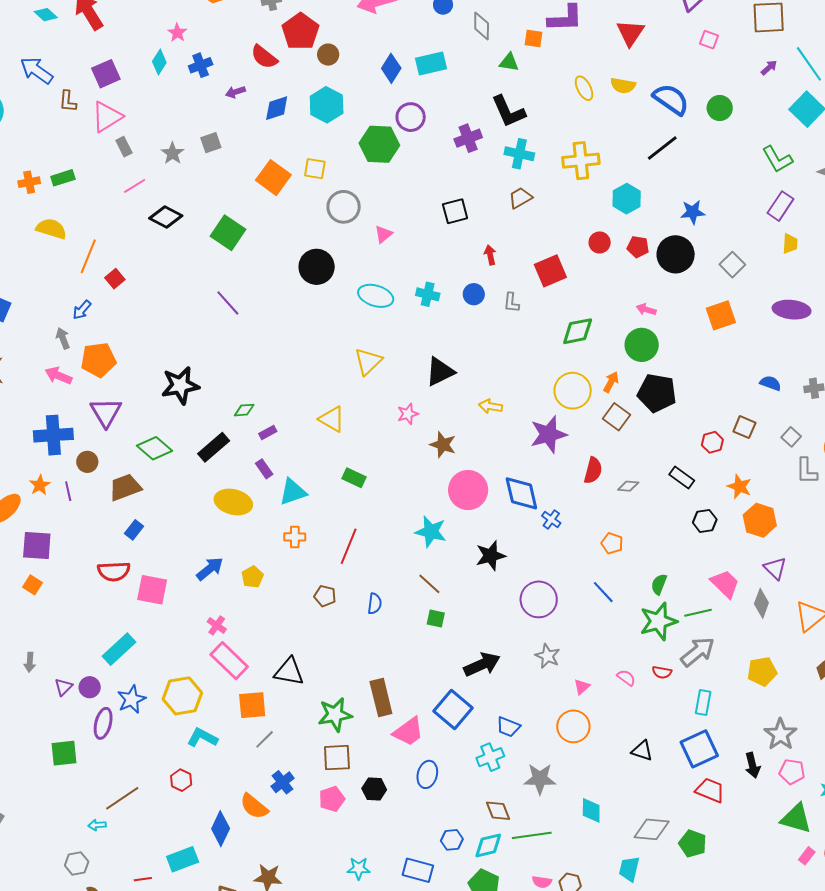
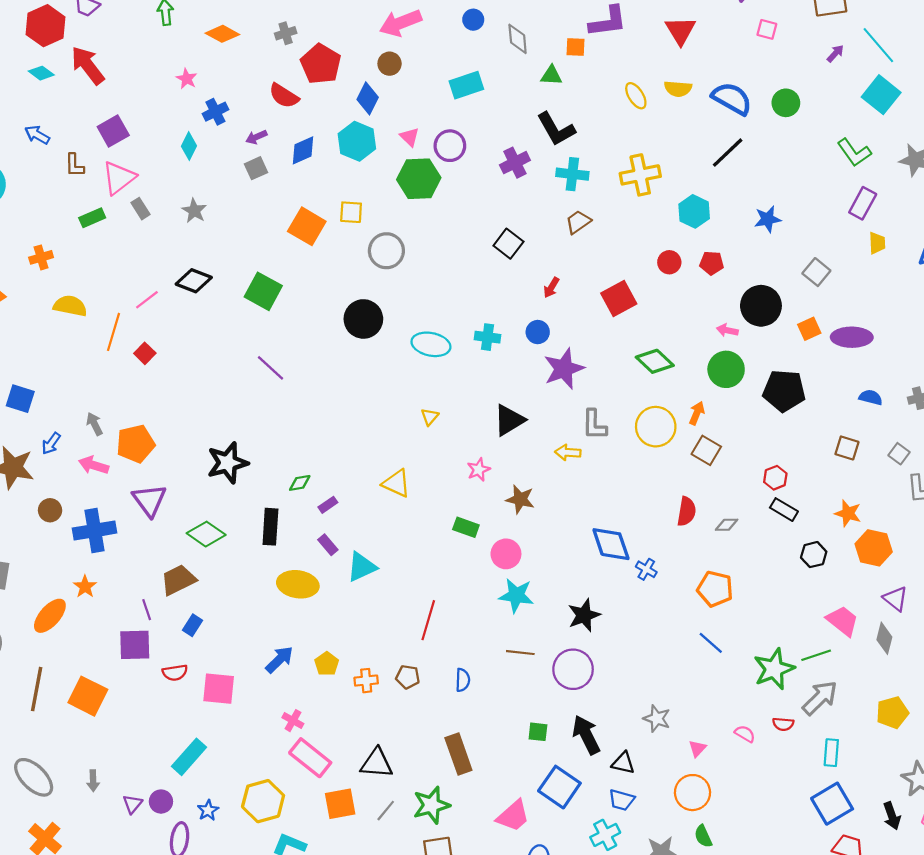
brown circle: (328, 55) -> (390, 64), moved
cyan diamond: (159, 62) -> (189, 146), moved
blue diamond: (391, 68) -> (368, 98), moved
blue arrow: (37, 70) -> (37, 135), size x0.7
gray square: (211, 143) -> (256, 168), moved
green rectangle: (63, 178) -> (92, 218), moved
pink line: (135, 186) -> (147, 300), moved
black square: (455, 211) -> (508, 244), turned -32
pink triangle: (383, 234) -> (410, 137), moved, turned -30
black circle: (676, 254) -> (761, 306), moved
red arrow: (490, 255) -> (551, 288), turned -132
gray L-shape: (511, 303) -> (594, 425), moved, size x1.4
blue arrow: (82, 310) -> (51, 443), moved
purple ellipse: (792, 310) -> (852, 337), moved
orange square: (721, 315) -> (809, 329), size x0.7
green diamond: (578, 331) -> (655, 361), turned 60
yellow triangle: (368, 362) -> (430, 417), size x0.6
black pentagon: (657, 393) -> (784, 391), moved
purple star: (548, 434) -> (564, 369), moved
red hexagon: (712, 442) -> (775, 478), moved
black rectangle: (214, 447) -> (270, 527), turned -40
brown circle: (87, 462) -> (50, 510), moved
green rectangle: (354, 478) -> (466, 527), moved
pink circle: (468, 490) -> (506, 554), moved, size x0.7
purple line: (68, 491) -> (147, 610), moved
orange cross: (295, 537) -> (366, 681), moved
orange pentagon: (612, 543) -> (715, 589), size x1.5
purple square: (37, 545) -> (135, 645), moved
red semicircle: (114, 571) -> (175, 673), size x0.7
brown line: (429, 584) -> (520, 653), turned -30
green semicircle: (659, 584) -> (703, 836), moved, turned -40
orange square: (33, 585) -> (88, 696), size x1.8
purple circle: (539, 599) -> (573, 669), moved
green square: (436, 619) -> (538, 732), moved
black arrow: (482, 664) -> (586, 735), turned -87
brown rectangle: (381, 697) -> (458, 754), moved
blue star: (132, 699) -> (208, 810), size x0.7
gray line: (265, 739) -> (386, 811), moved
black triangle: (642, 751) -> (623, 763), moved

